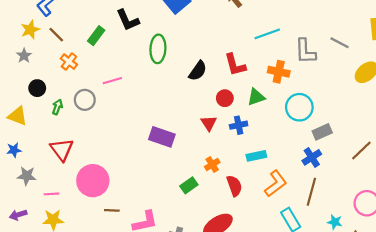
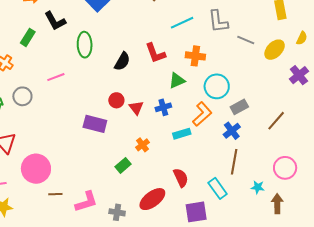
gray line: (340, 43) -> (246, 40), moved
gray L-shape: (305, 51) -> (218, 21), moved
pink line: (112, 81) -> (56, 77), moved
red circle: (225, 98) -> (116, 100), moved
orange L-shape: (276, 184) -> (202, 114), moved
red semicircle: (234, 186) -> (181, 178), moved

